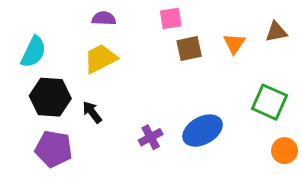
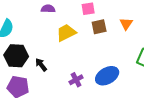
yellow trapezoid: (100, 59) -> (66, 33), moved

